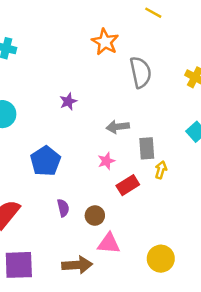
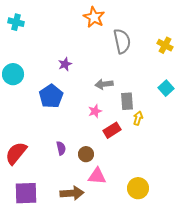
blue pentagon: (45, 161) -> (51, 96), moved

